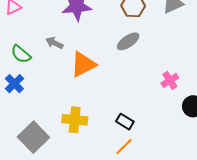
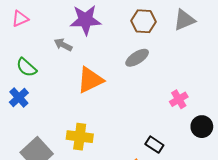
gray arrow: (54, 43) -> (63, 45), moved
black rectangle: (125, 122) -> (154, 145), moved

